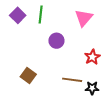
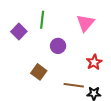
purple square: (18, 15) -> (19, 32), moved
brown square: (28, 75) -> (39, 72), moved

